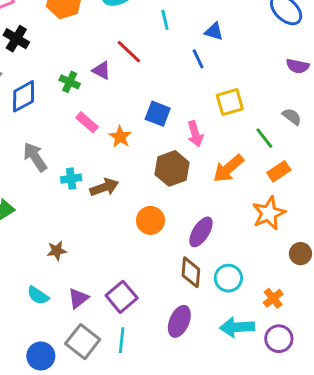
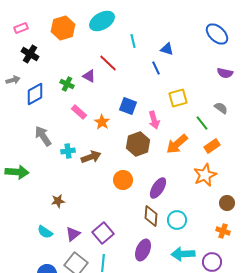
orange cross: (273, 298) -> (223, 231), moved, turned -32

